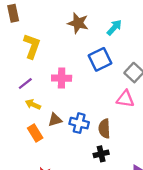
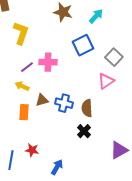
purple line: (25, 84) -> (27, 67), moved
pink triangle: (125, 99) -> (106, 81), turned -42
orange rectangle: (35, 133) -> (24, 112), turned 35
black cross: (101, 154) -> (84, 131), turned -32

